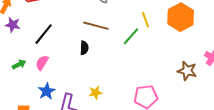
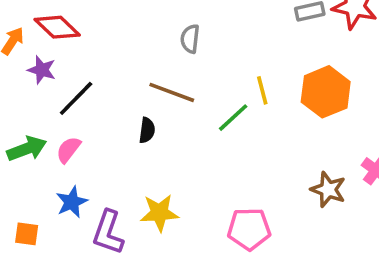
purple star: (13, 25) -> (42, 70), moved
green arrow: (19, 64) -> (27, 149), size x1.5
yellow star: (95, 93) -> (159, 213), size x1.5

